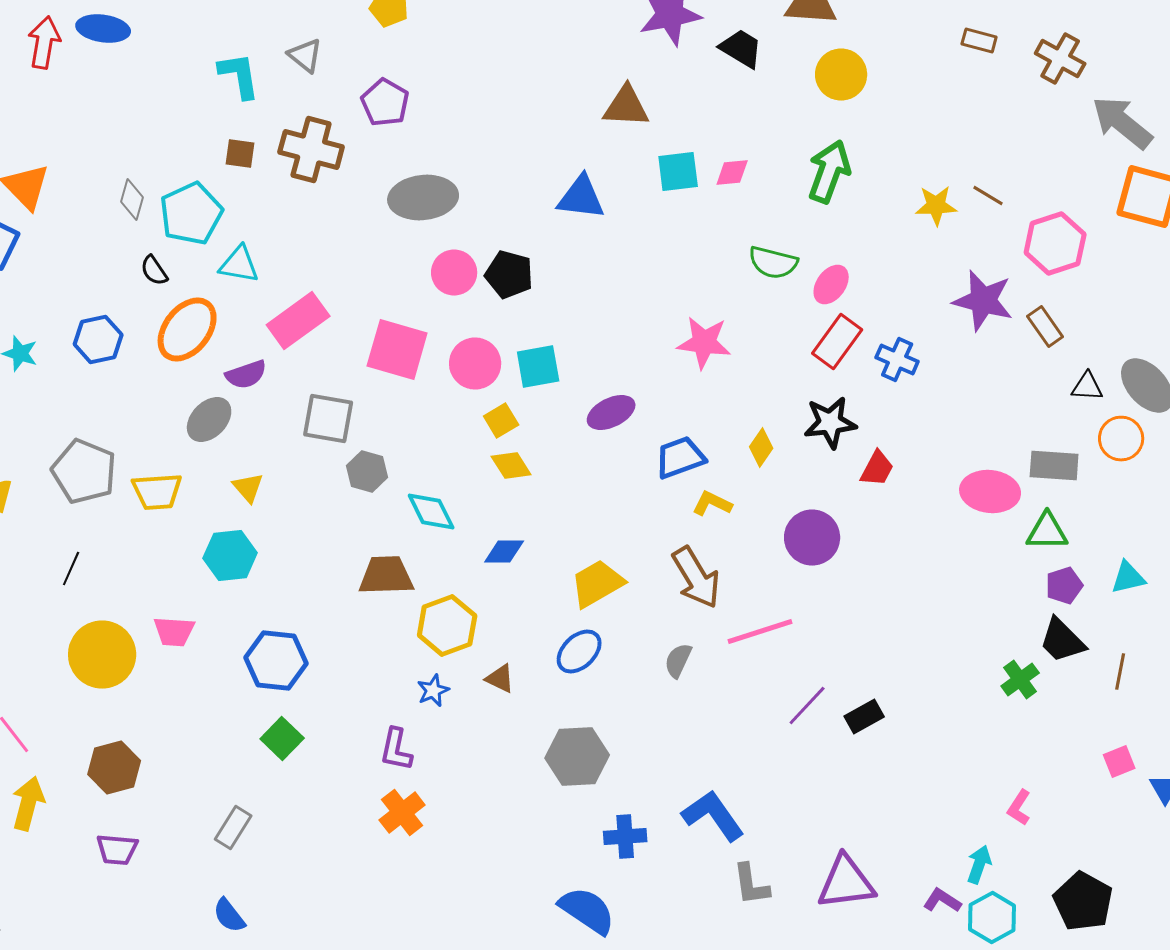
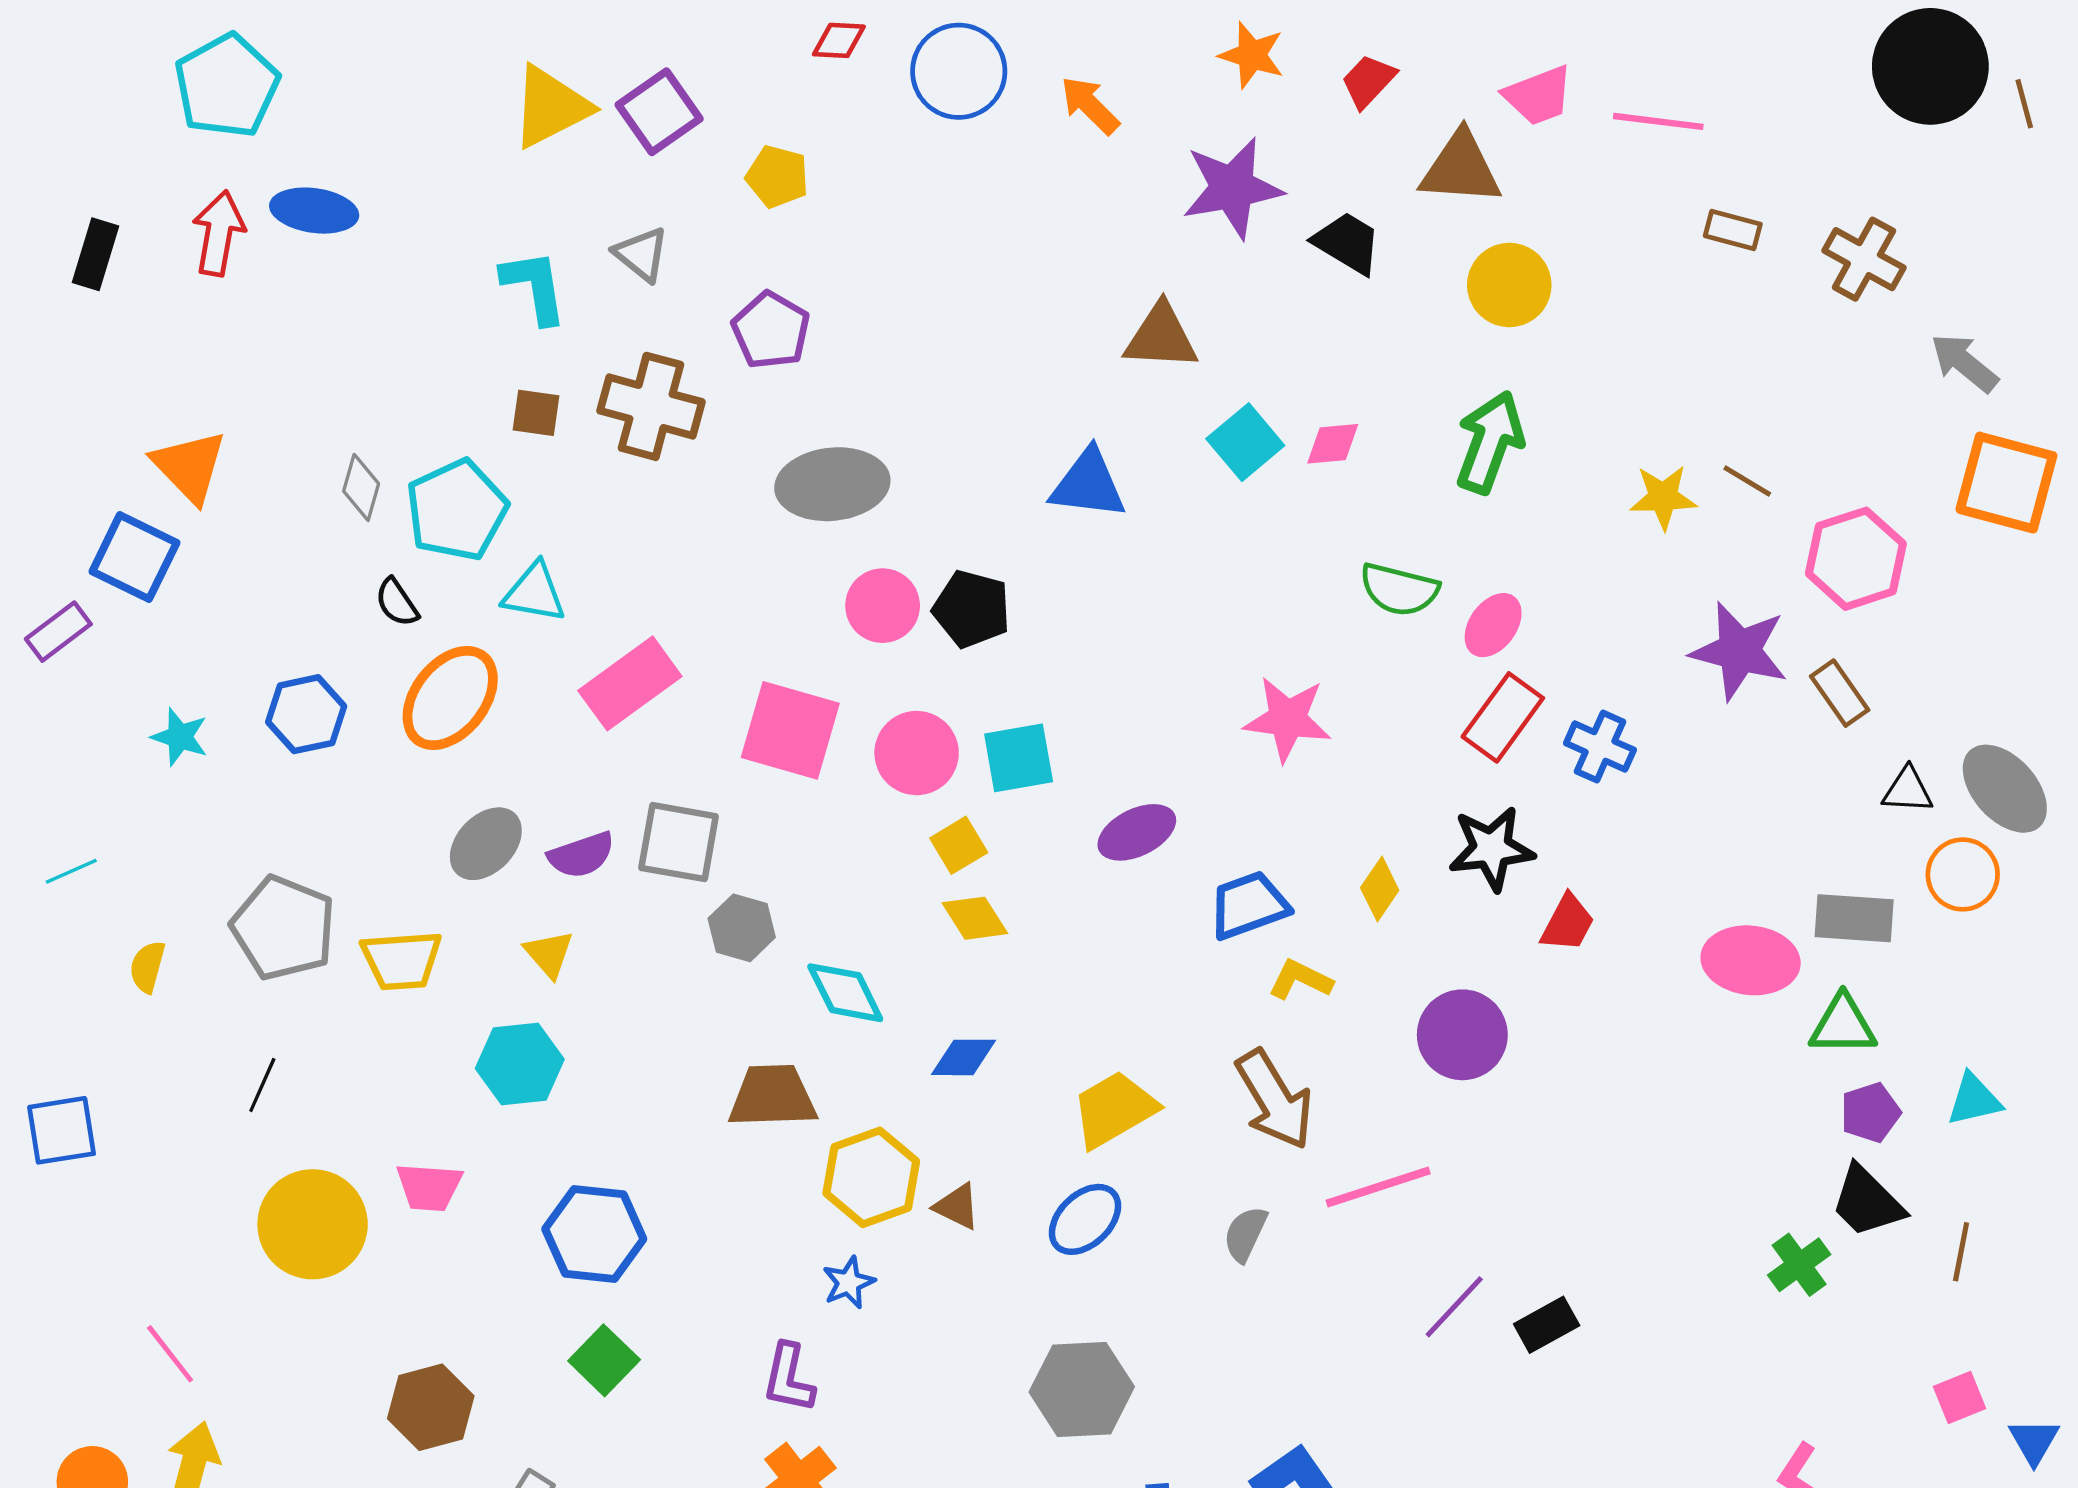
gray arrow: (1122, 122) -> (1964, 363), size x0.7
cyan square: (678, 172) -> (1245, 442), turned -33
purple semicircle: (246, 374) -> (581, 855), moved
brown triangle: (500, 678) -> (957, 1206), moved
brown hexagon: (114, 768) -> (431, 1407), moved

